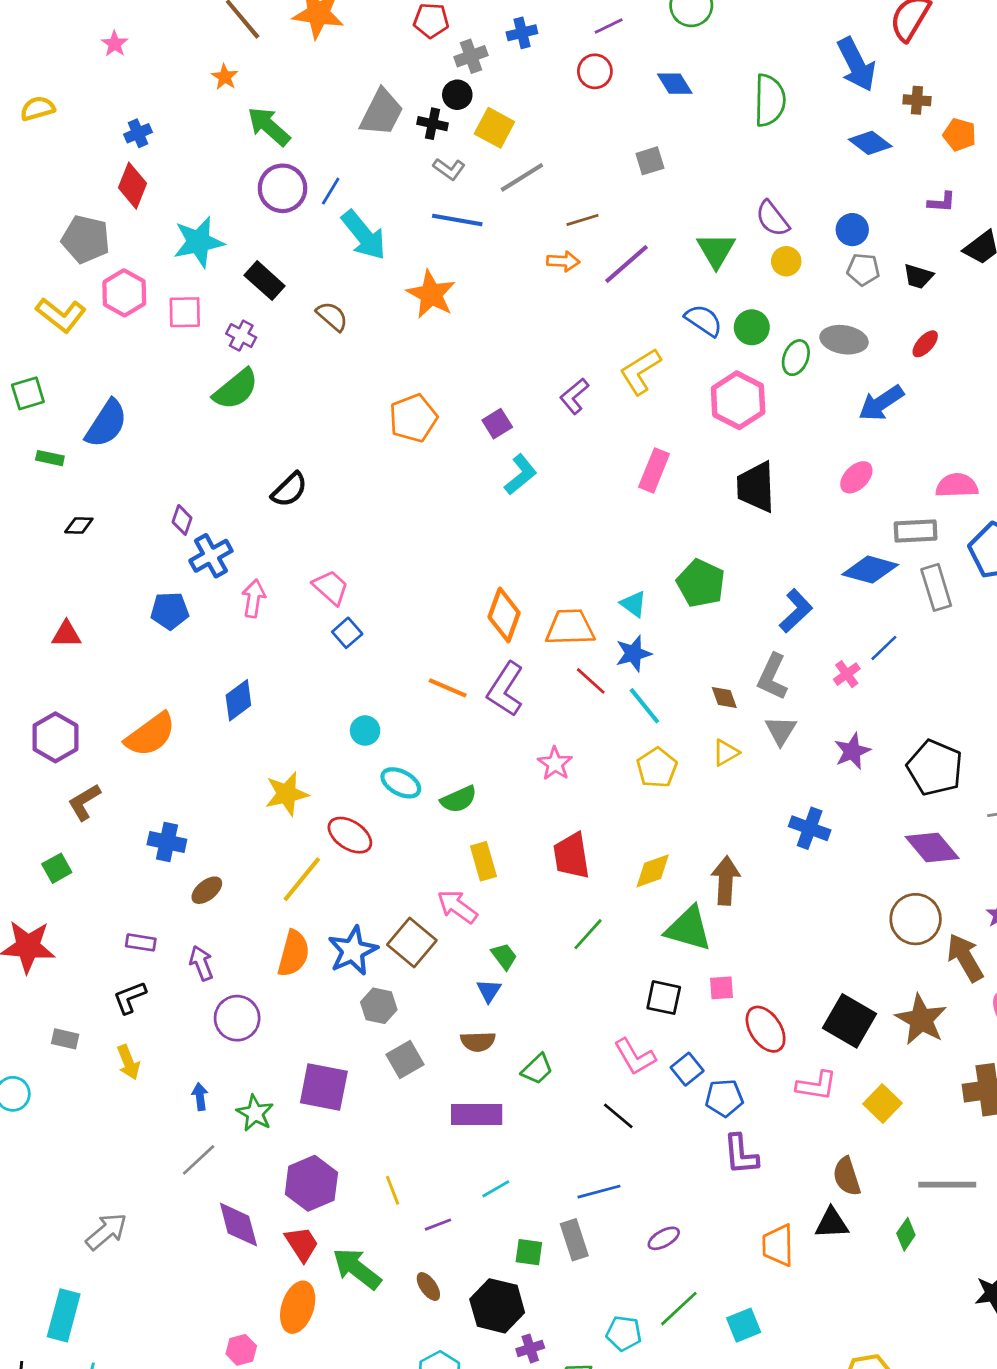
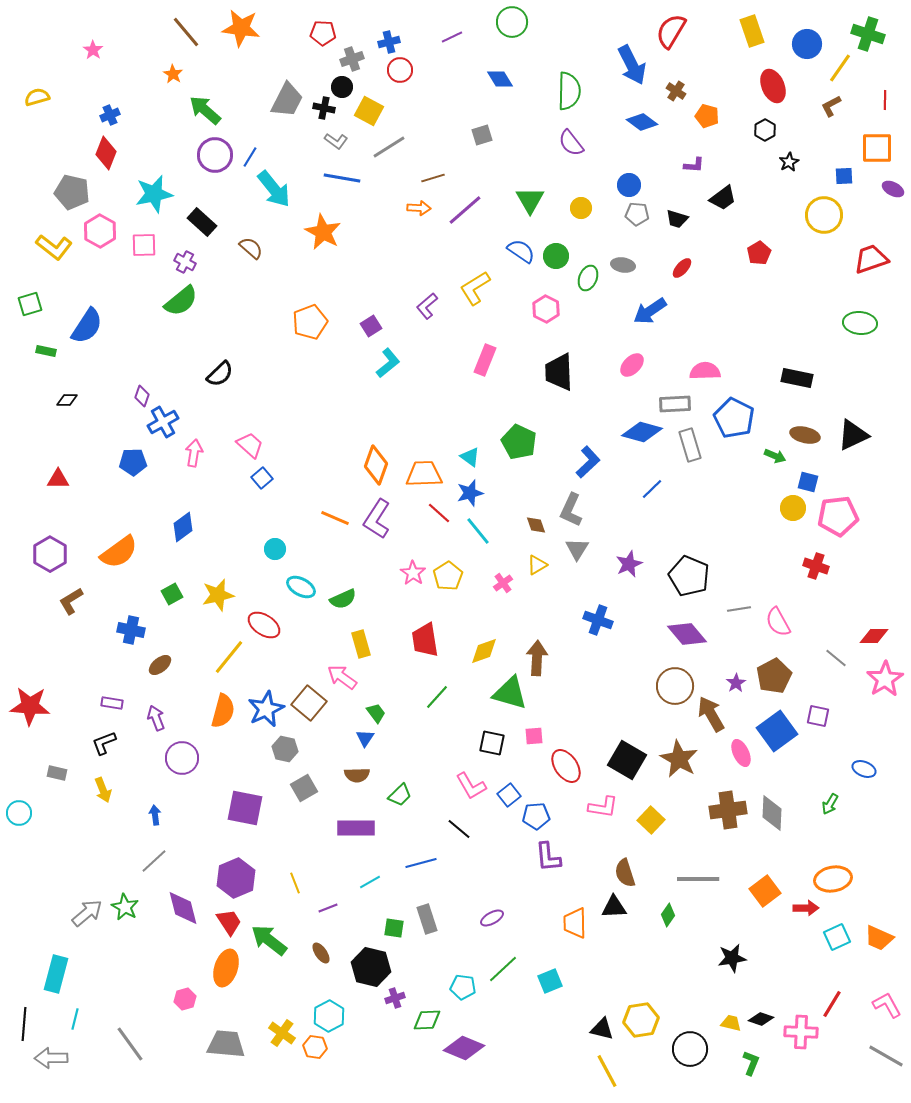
red circle: (595, 71) -> (400, 70), moved
brown cross: (917, 100) -> (676, 91), turned 30
purple semicircle: (772, 219) -> (571, 143), moved
gray ellipse: (844, 340) -> (623, 265), size x0.7
pink hexagon: (738, 400) -> (546, 309), size x0.7
pink cross: (847, 674) -> (503, 583), moved
yellow pentagon: (657, 768) -> (448, 576), moved
green square: (57, 868) -> (172, 594), moved
green star: (255, 1113) -> (125, 907), moved
blue line: (599, 1192) -> (421, 863), moved

